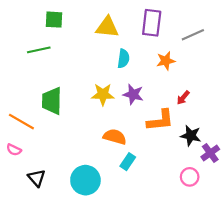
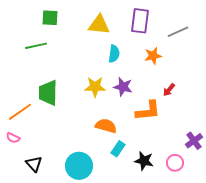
orange line: (21, 122) -> (20, 112), turned -65
black star: (191, 136) -> (144, 161), moved

